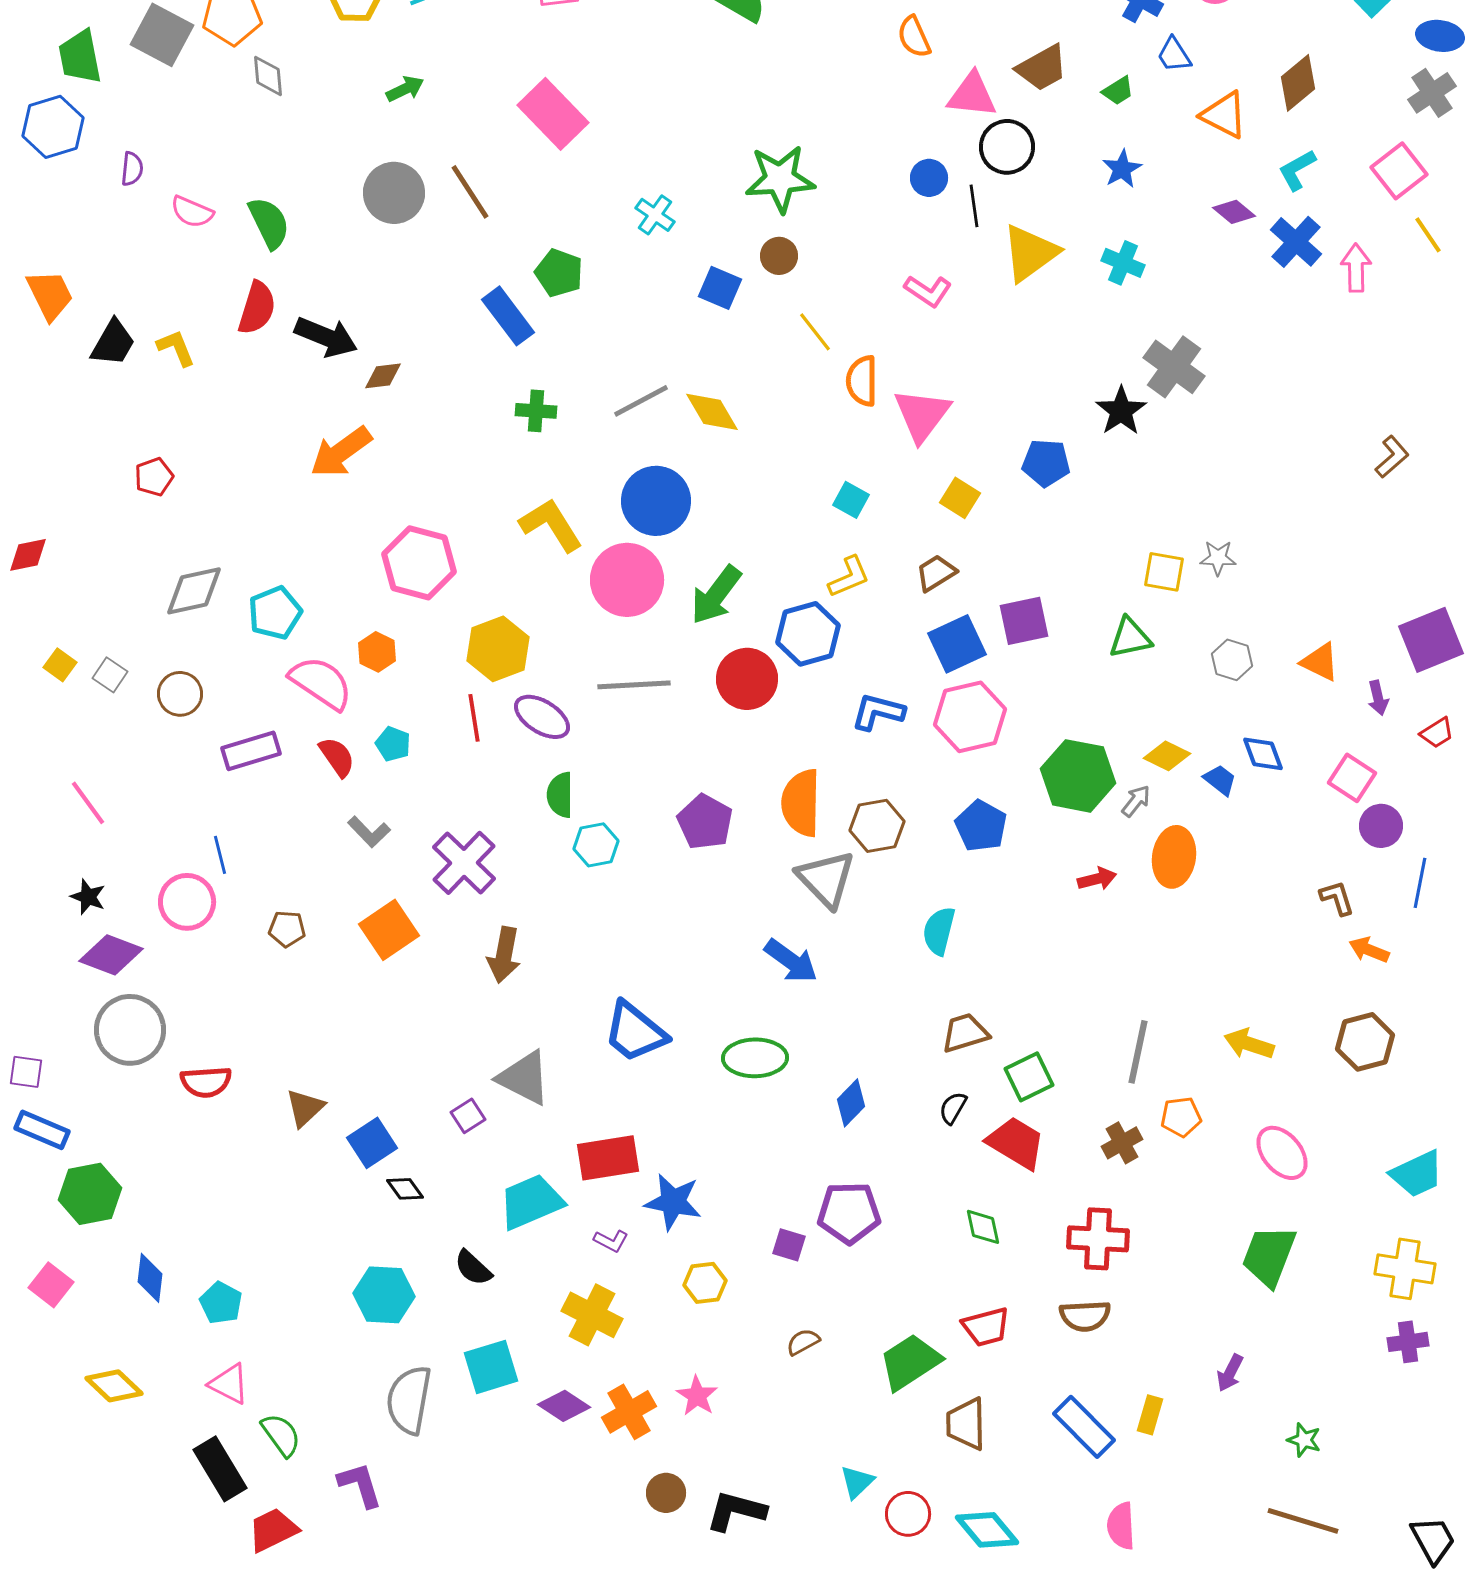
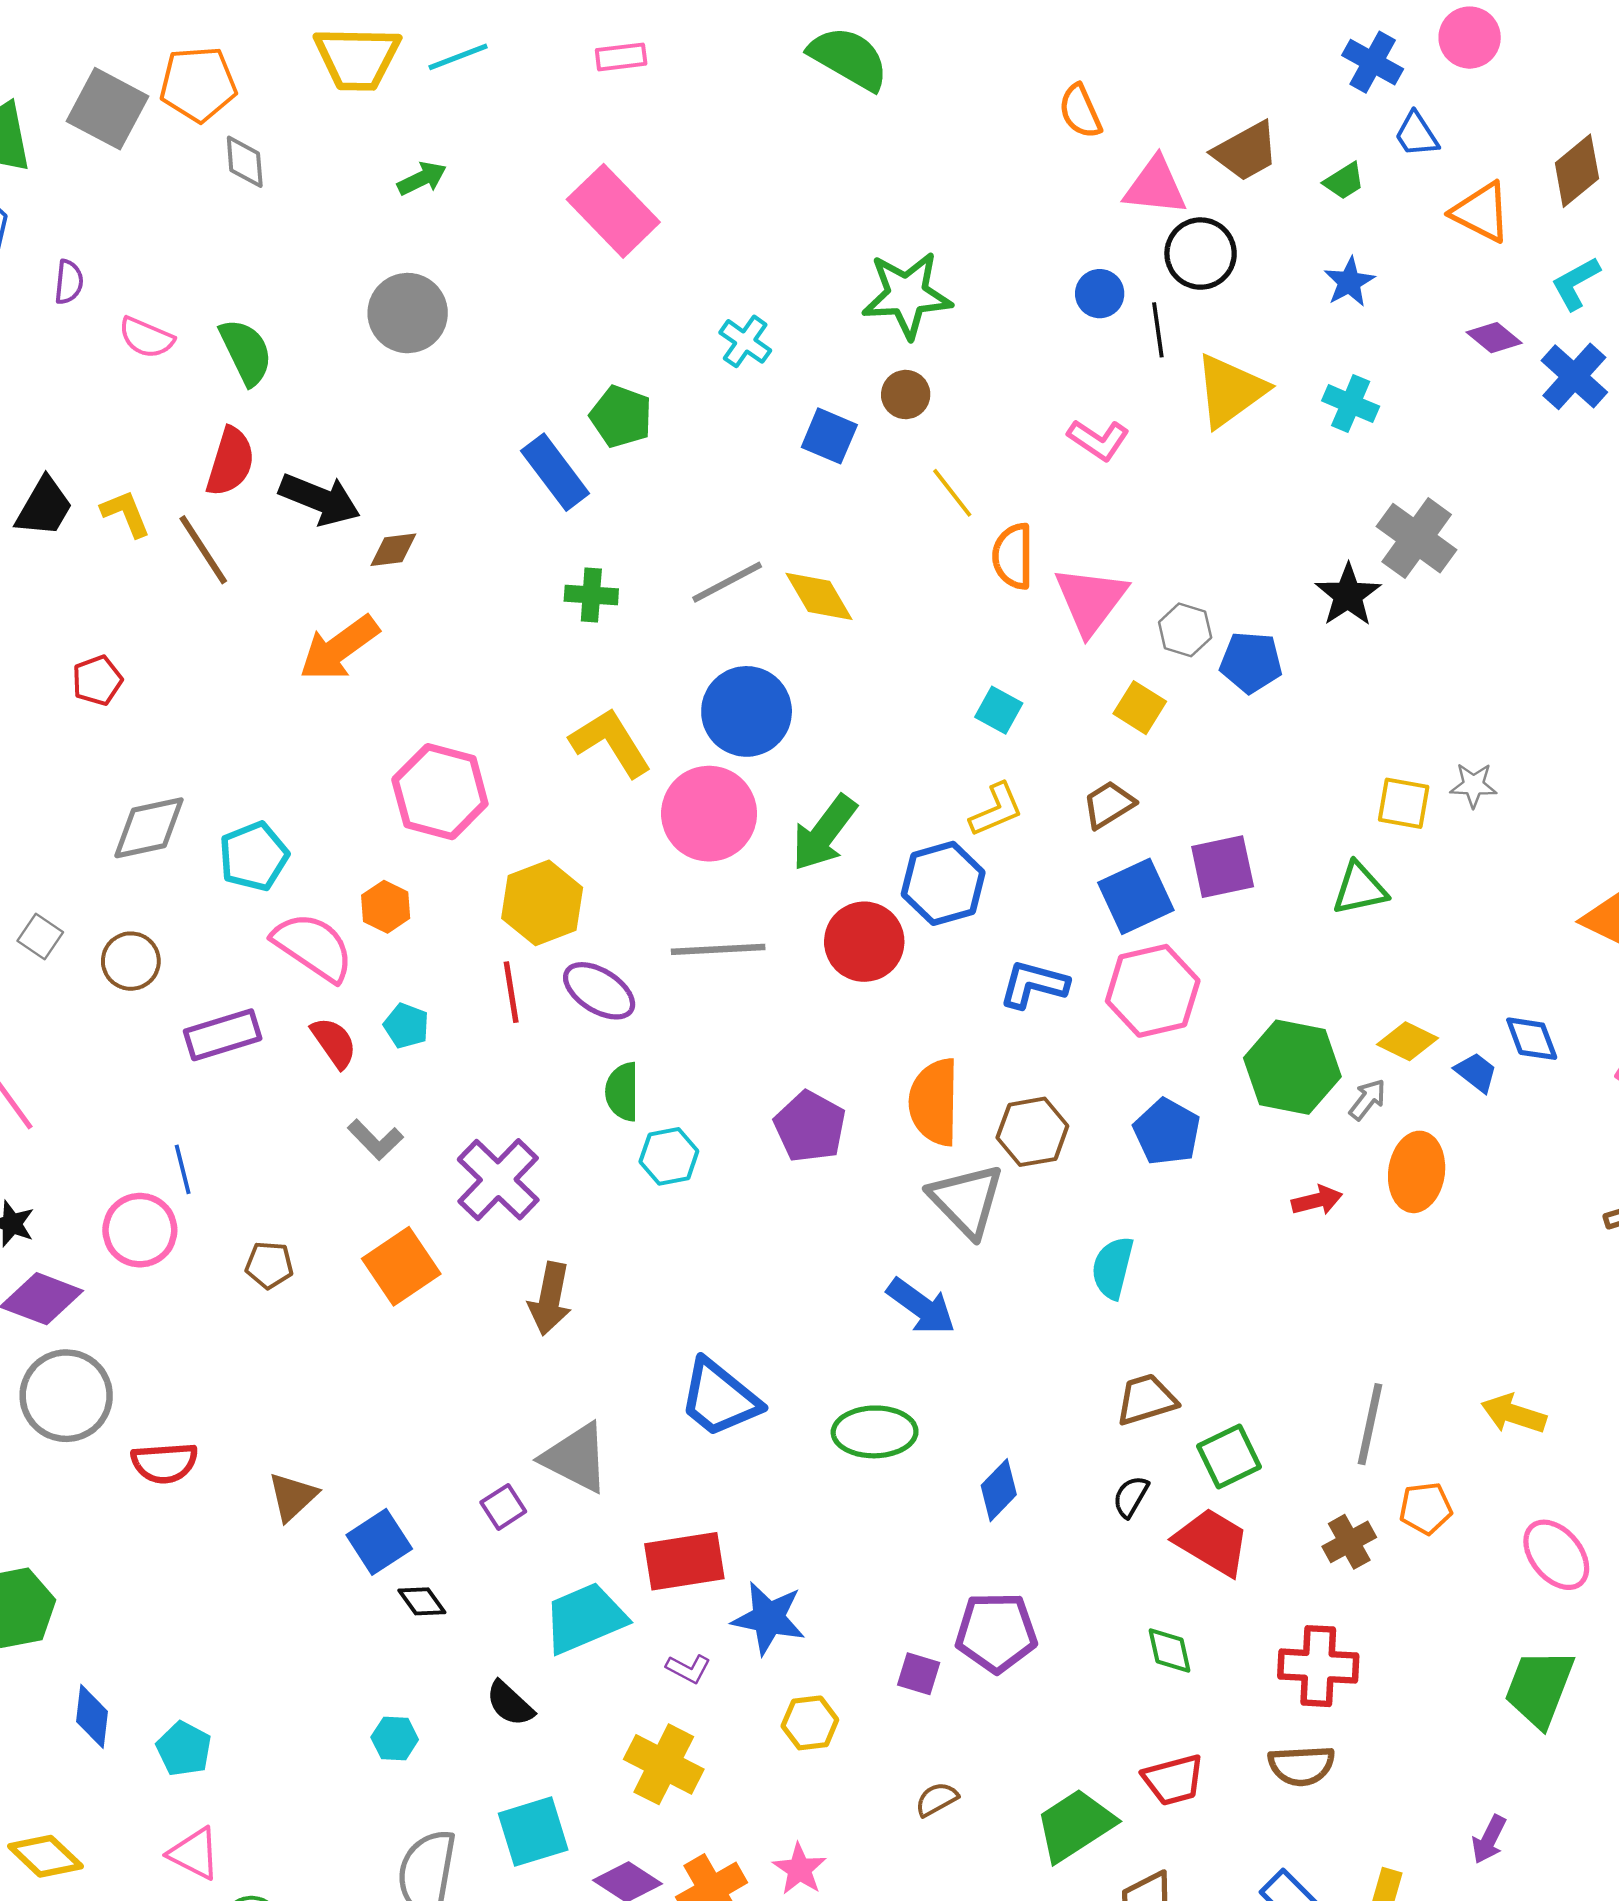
brown line: (470, 192) -> (203, 550), moved
gray hexagon: (1232, 660) -> (1185, 630), moved
cyan hexagon: (384, 1295) -> (395, 1738), size x0.6

